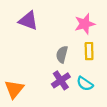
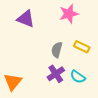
pink star: (85, 24) -> (69, 14), moved
yellow rectangle: (89, 51) -> (82, 47), turned -63

